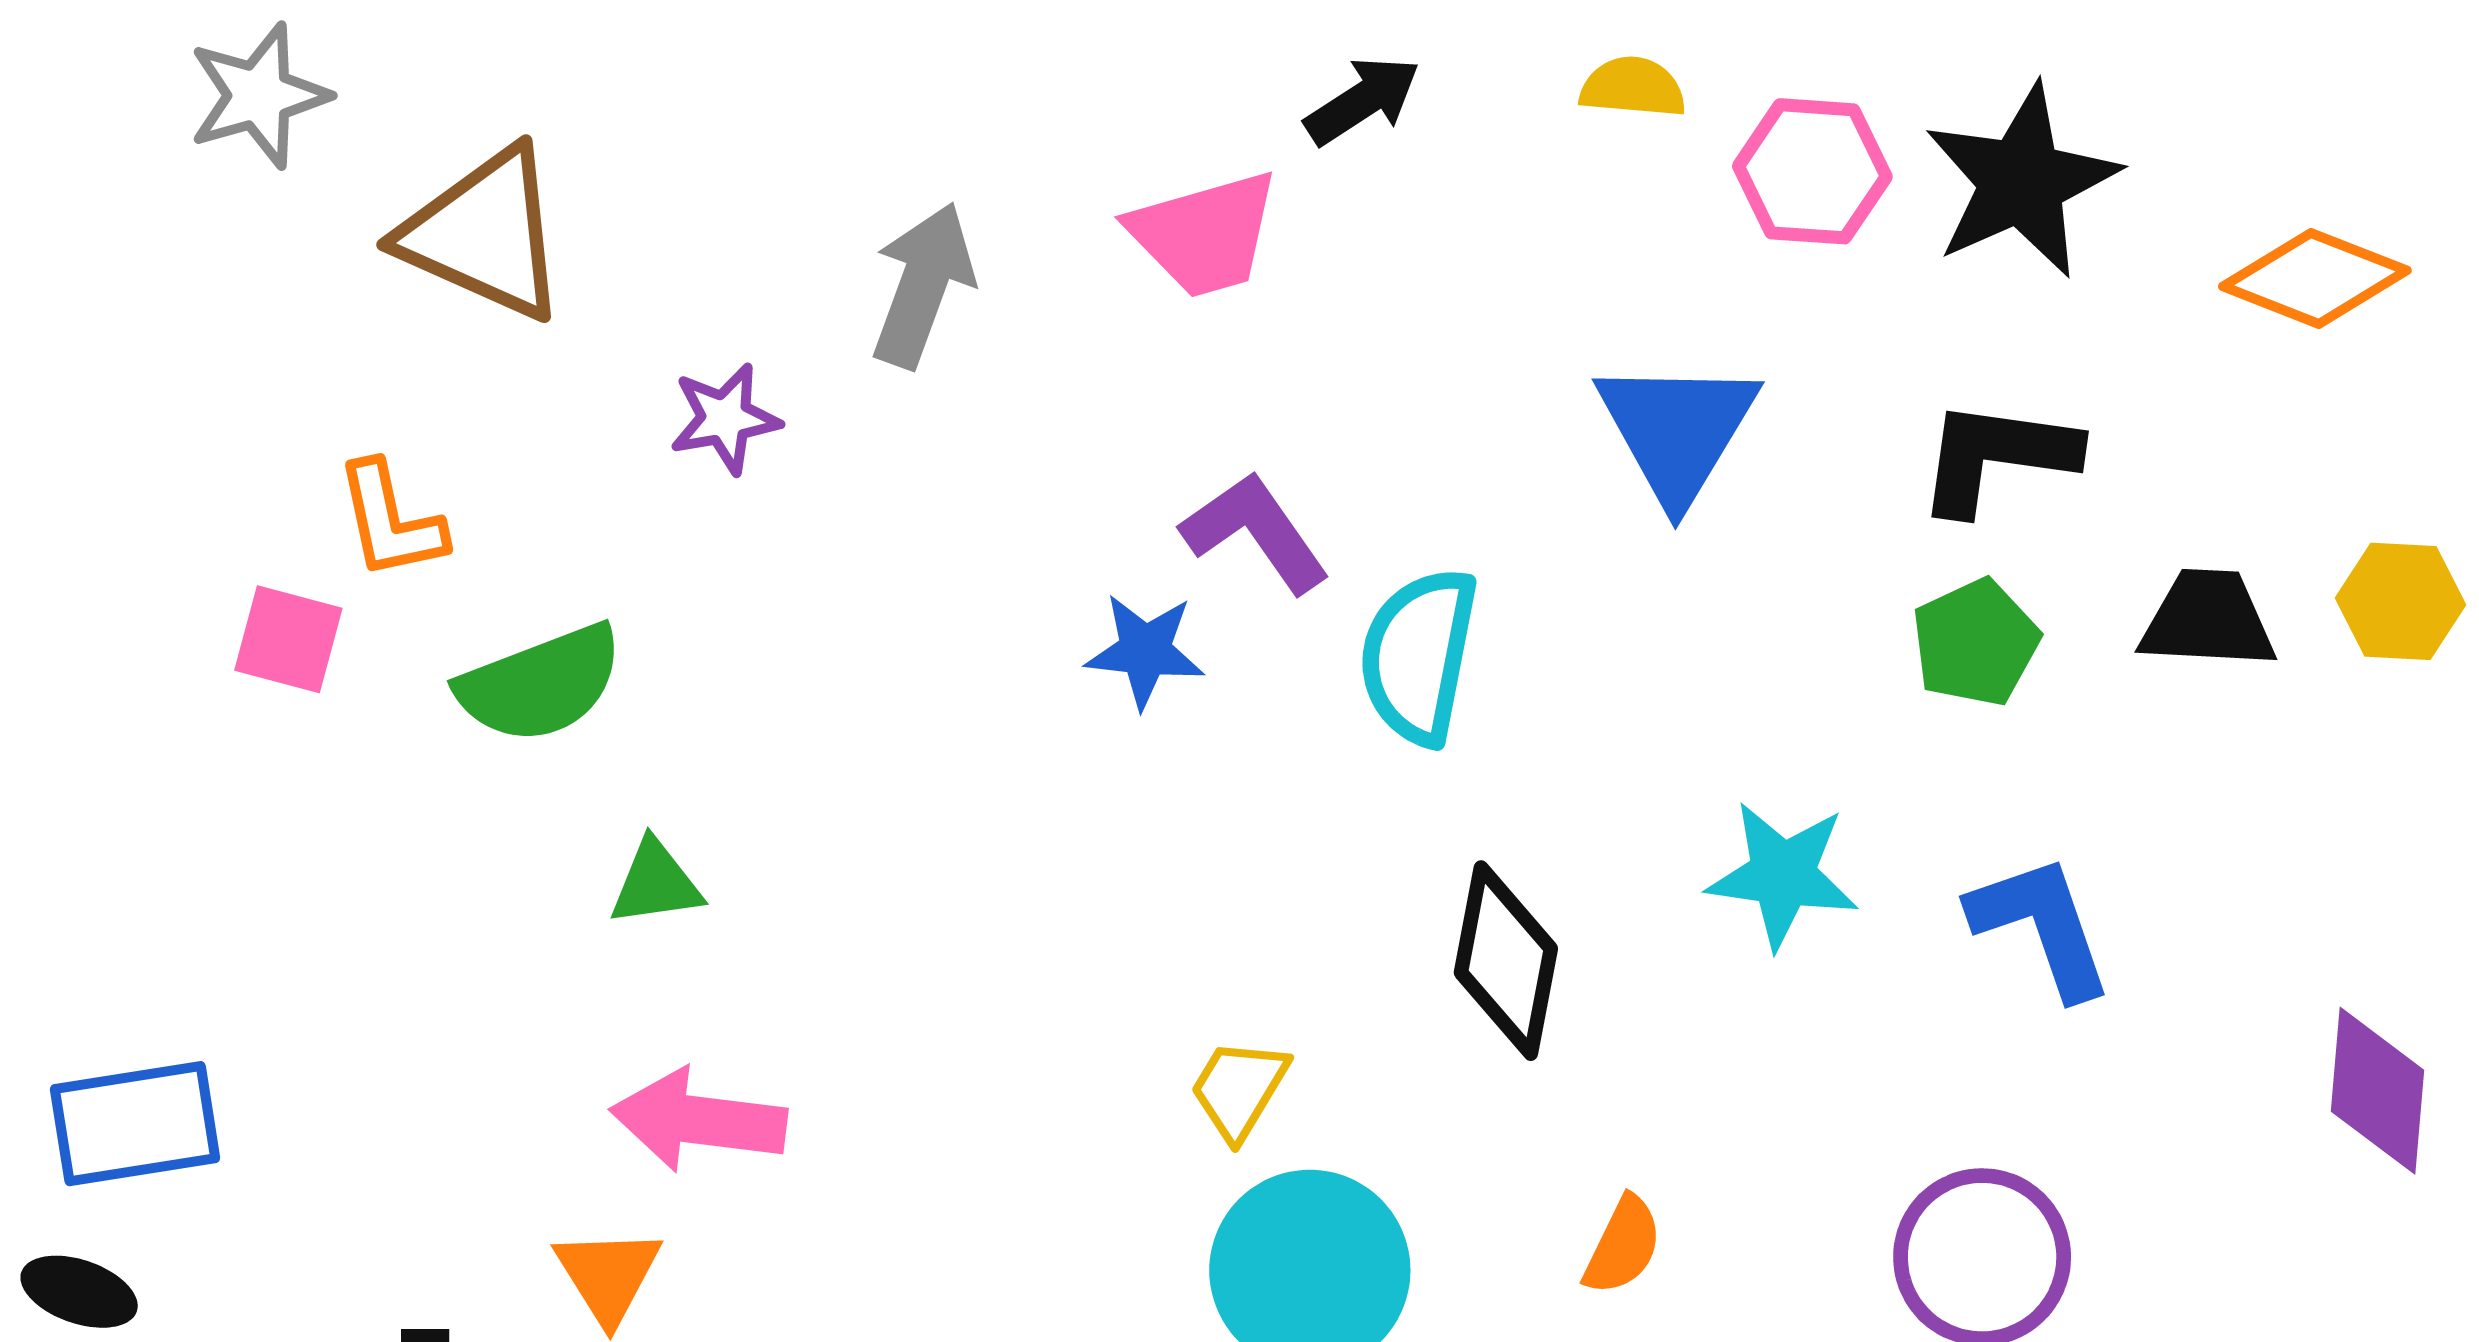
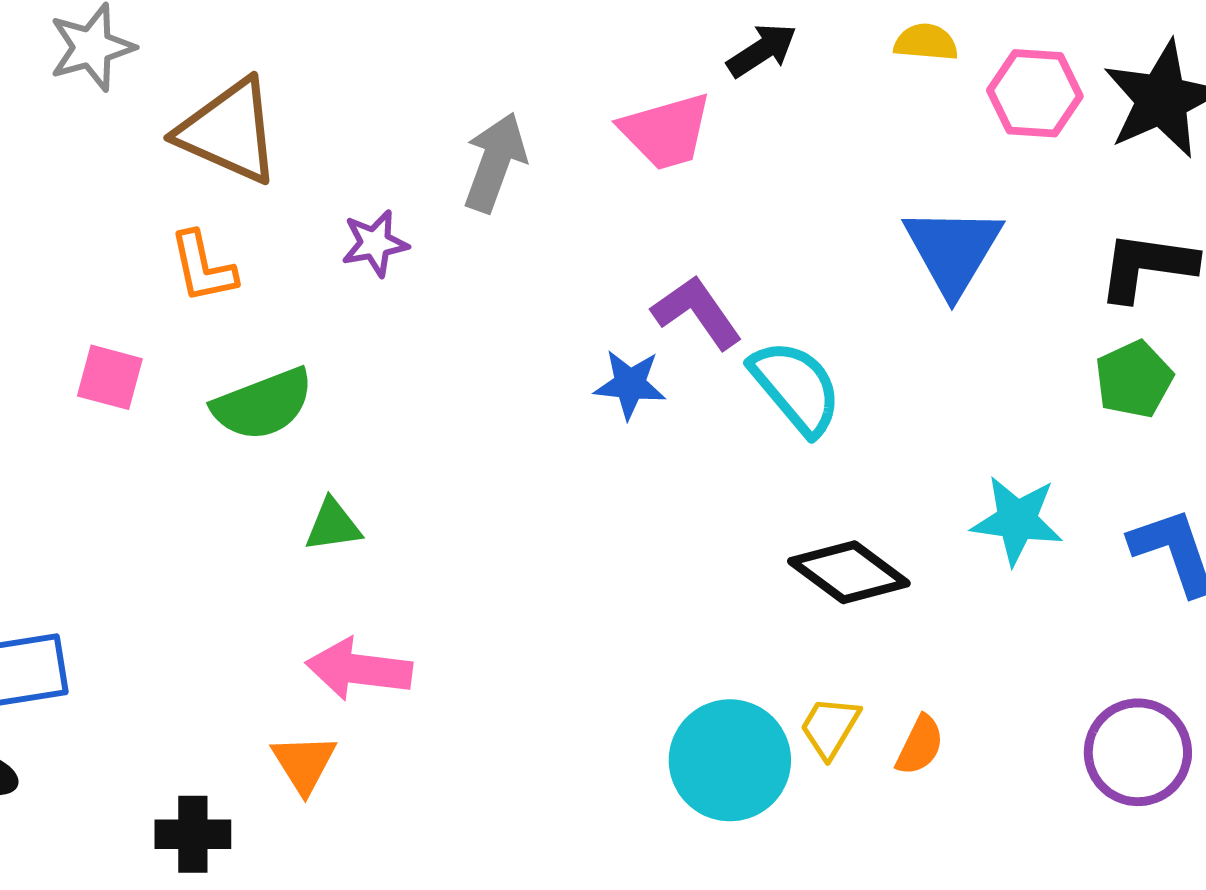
orange L-shape: (390, 521) -> (203, 267), moved
cyan semicircle: (1419, 656) -> (796, 387), turned 129
black diamond: (1506, 961) -> (849, 572), turned -64
yellow trapezoid: (1239, 1089) -> (830, 727), moved

